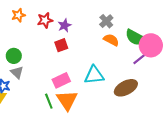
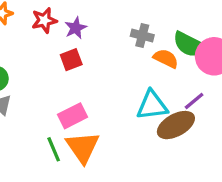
gray cross: (106, 21) -> (142, 35), moved, turned -32
orange semicircle: (111, 40) -> (166, 58), moved
purple line: (139, 59) -> (194, 101), moved
cyan triangle: (94, 75) -> (152, 105), moved

